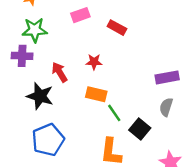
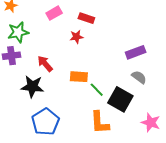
red star: (94, 62) -> (76, 37), moved
gray semicircle: (166, 107) -> (139, 77), turned 119
black square: (140, 129) -> (120, 99), size x1.4

